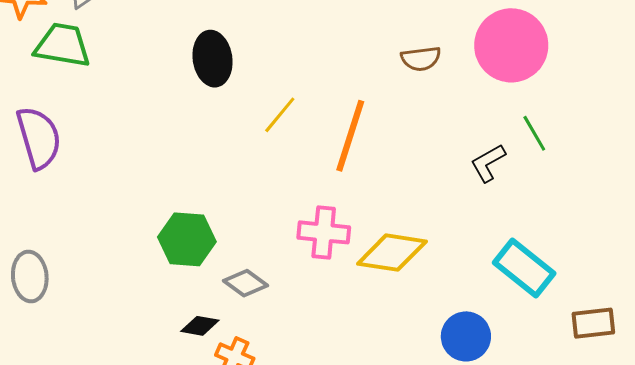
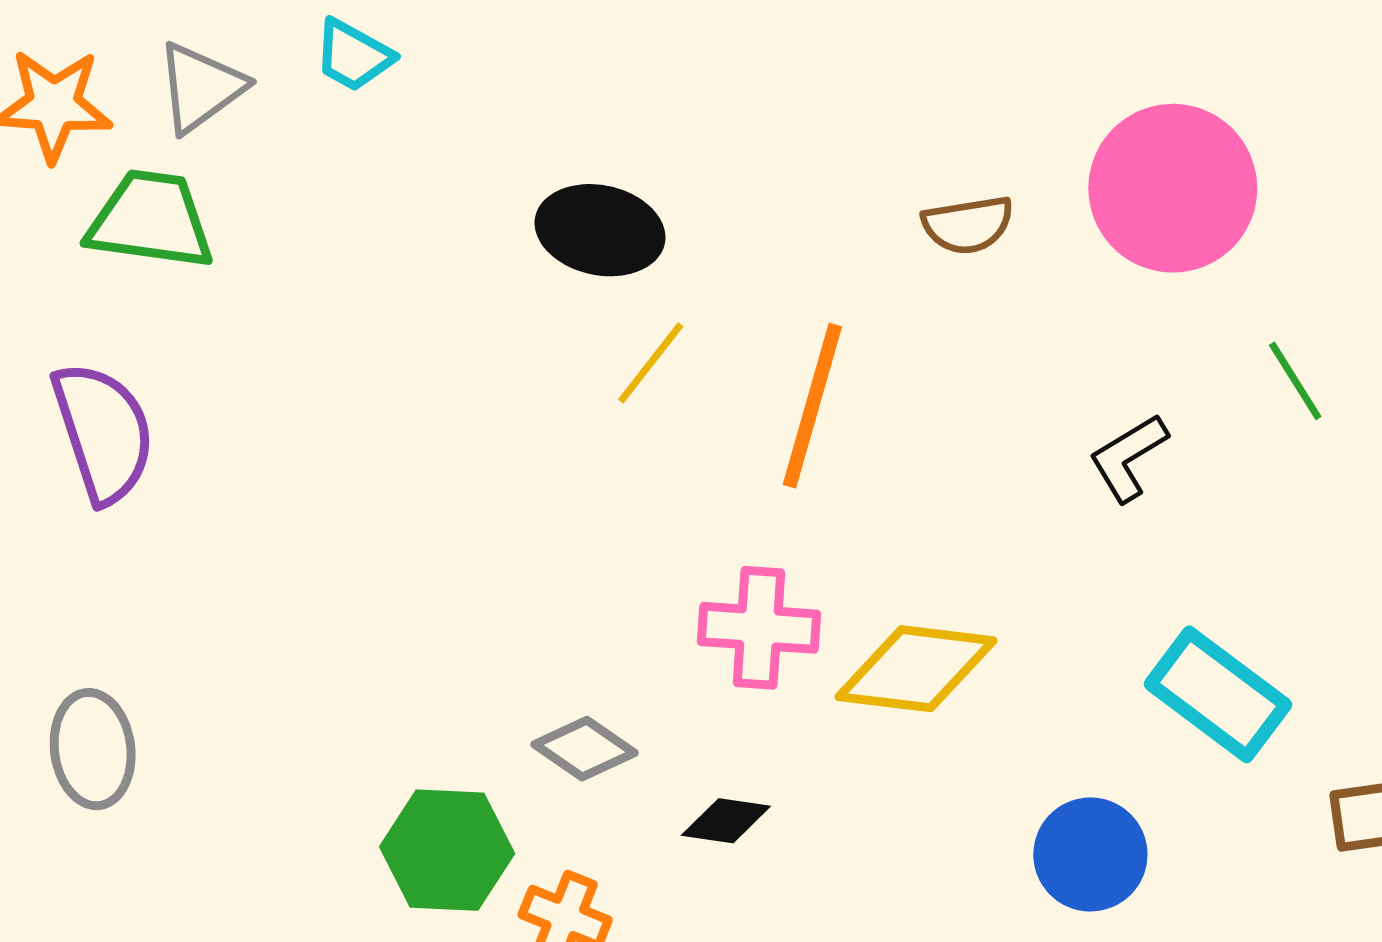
black ellipse: (213, 59) -> (600, 230), moved, turned -68
green line: (534, 133) -> (1295, 381), moved
green hexagon: (187, 239) -> (447, 850), moved
black diamond: (200, 326) -> (726, 821), moved

